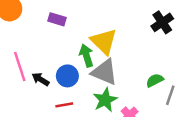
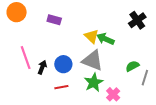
yellow triangle: (104, 41) -> (92, 36), size x0.7
green arrow: (86, 56) -> (105, 39), moved, turned -48
black arrow: (40, 79) -> (42, 67), turned 80

